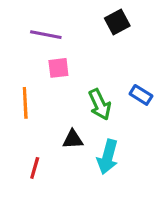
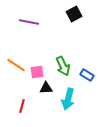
pink square: (58, 68) -> (37, 72), moved
blue rectangle: (141, 95) -> (87, 75), moved
orange line: (25, 103) -> (16, 65), turned -54

